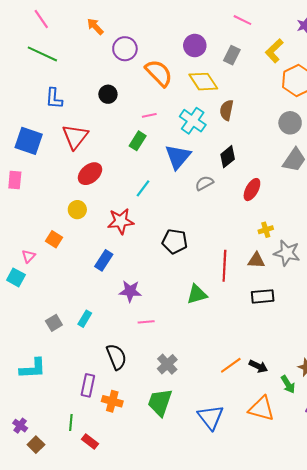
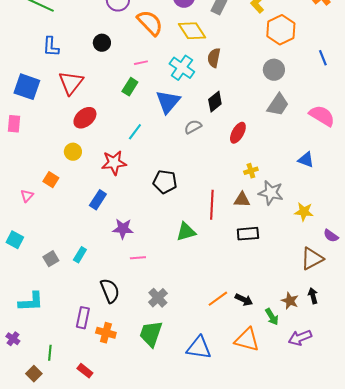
cyan square: (16, 277) -> (15, 240), moved
blue triangle: (211, 417) -> (199, 348), turned -44
green line: (71, 422) -> (50, 353), moved
purple cross: (20, 426) -> (13, 339), moved

